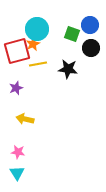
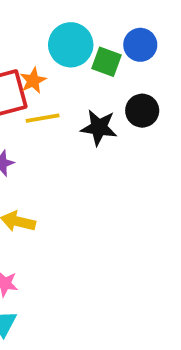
cyan circle: (37, 29) -> (71, 45), moved
black circle: (91, 48) -> (142, 111), moved

